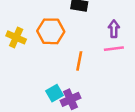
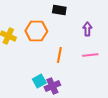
pink line: (114, 49) -> (90, 55), moved

